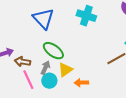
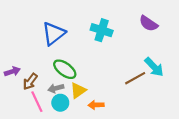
blue triangle: (43, 19) -> (54, 33), turned 35
brown arrow: (22, 62) -> (30, 82), turned -63
gray arrow: (45, 68) -> (56, 88), turned -128

